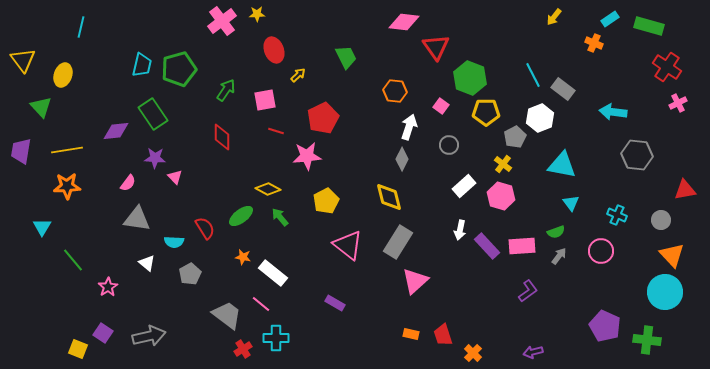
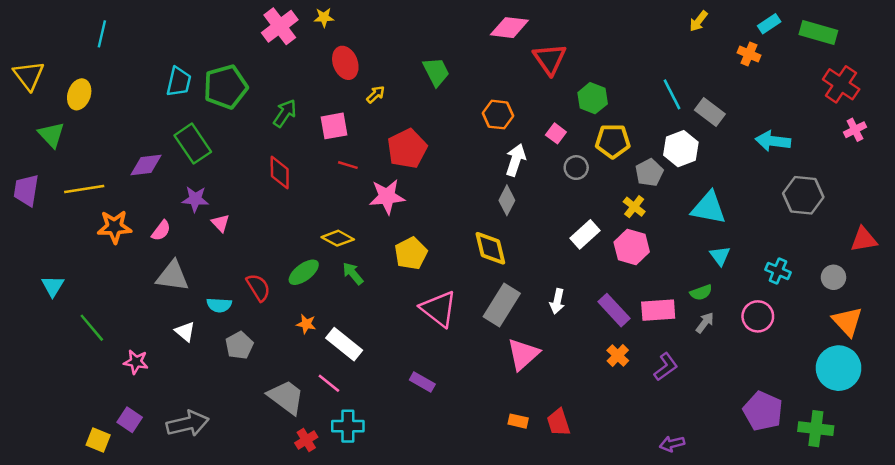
green hexagon: (470, 78) -> (593, 98), size x0.7
gray circle: (449, 145) -> (576, 168), moved
orange star: (67, 186) -> (114, 227), moved
white arrow: (460, 230) -> (557, 301), moved
pink star: (108, 287) -> (136, 362), turned -30
orange cross: (473, 353) -> (618, 355), moved

